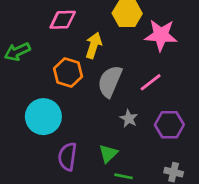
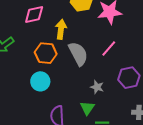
gray semicircle: (110, 81) -> (78, 54), turned 140
cyan circle: (43, 117) -> (40, 81), moved, size x0.7
gray star: (129, 119) -> (97, 87), moved

